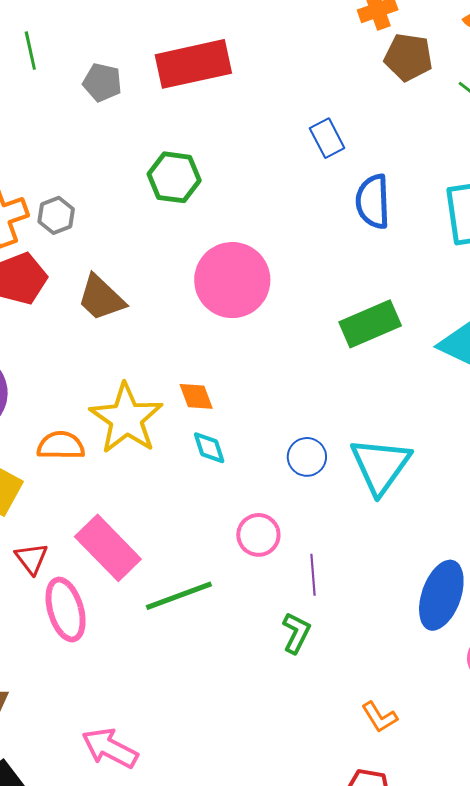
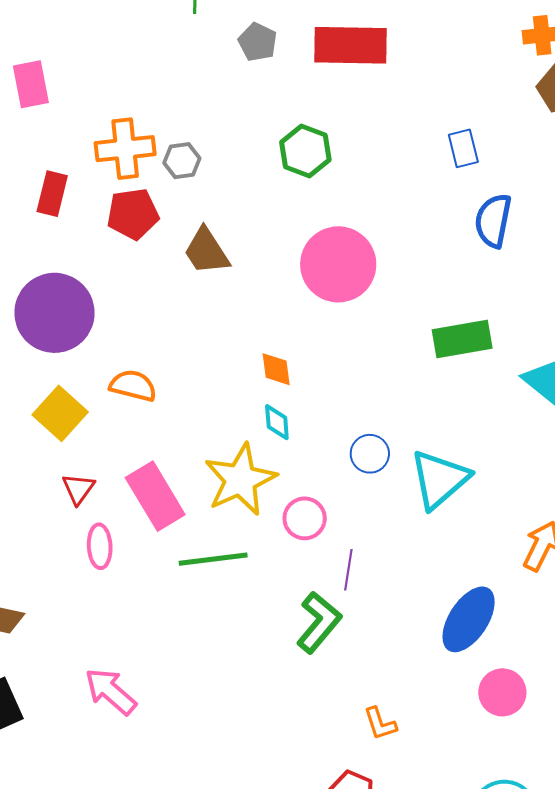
yellow star: (126, 419) -> (240, 480), moved
pink ellipse: (66, 610) -> (100, 546), size x0.7
green L-shape: (296, 633) -> (319, 622), size x1.5

